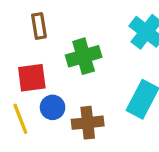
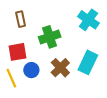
brown cross: (88, 123) -> (60, 68), moved, turned -36

